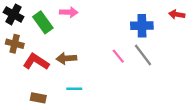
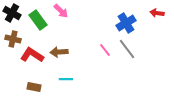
pink arrow: (69, 12) -> (61, 11), turned 42
blue cross: (142, 26) -> (126, 23), turned -30

